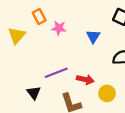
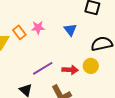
orange rectangle: (39, 17) -> (19, 32), moved
yellow circle: (107, 93) -> (91, 66), moved

